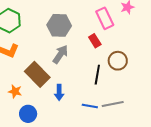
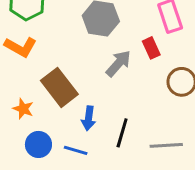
gray arrow: (60, 54) -> (118, 63), moved
black line: (97, 75) -> (122, 133), moved
blue line: (90, 106) -> (76, 150), moved

